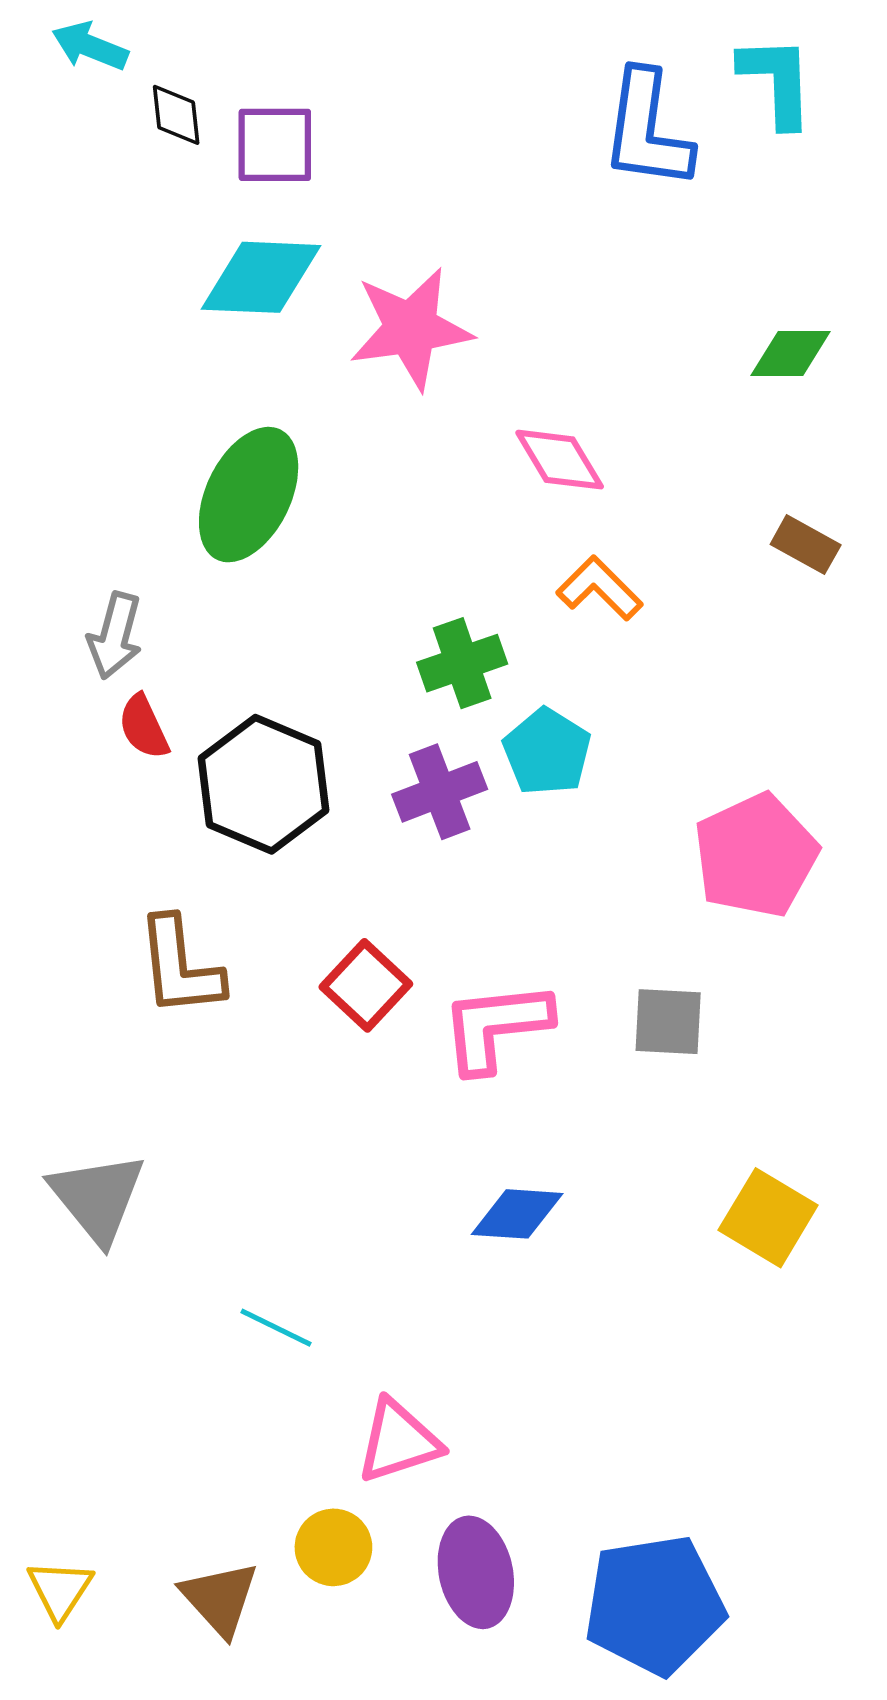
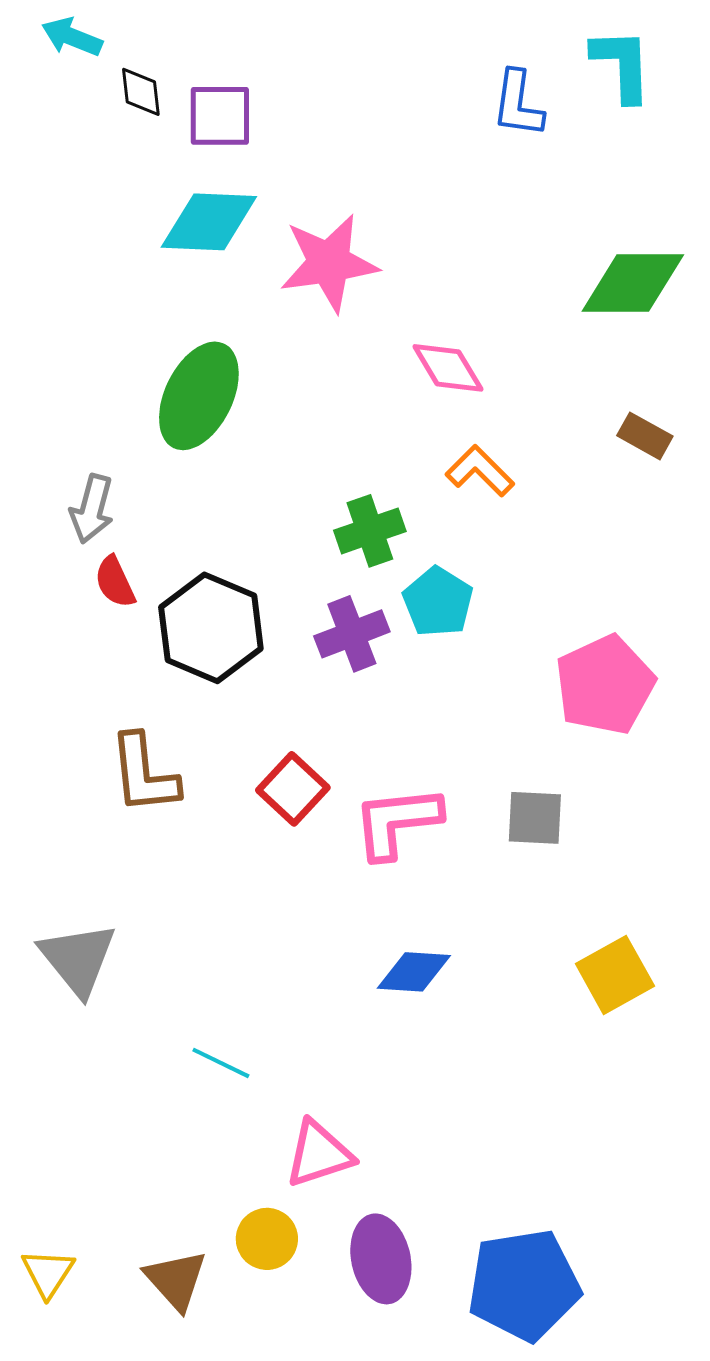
blue L-shape: (647, 130) -> (518, 104), size x0.7
green diamond: (791, 353) -> (633, 283), size x1.6
yellow square: (768, 1218) -> (615, 975), turned 30

